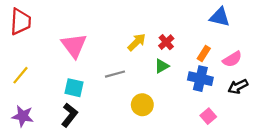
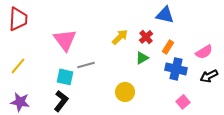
blue triangle: (220, 17) -> (165, 15), moved
orange rectangle: (204, 54) -> (168, 47), moved
gray line: (115, 74) -> (86, 65), moved

